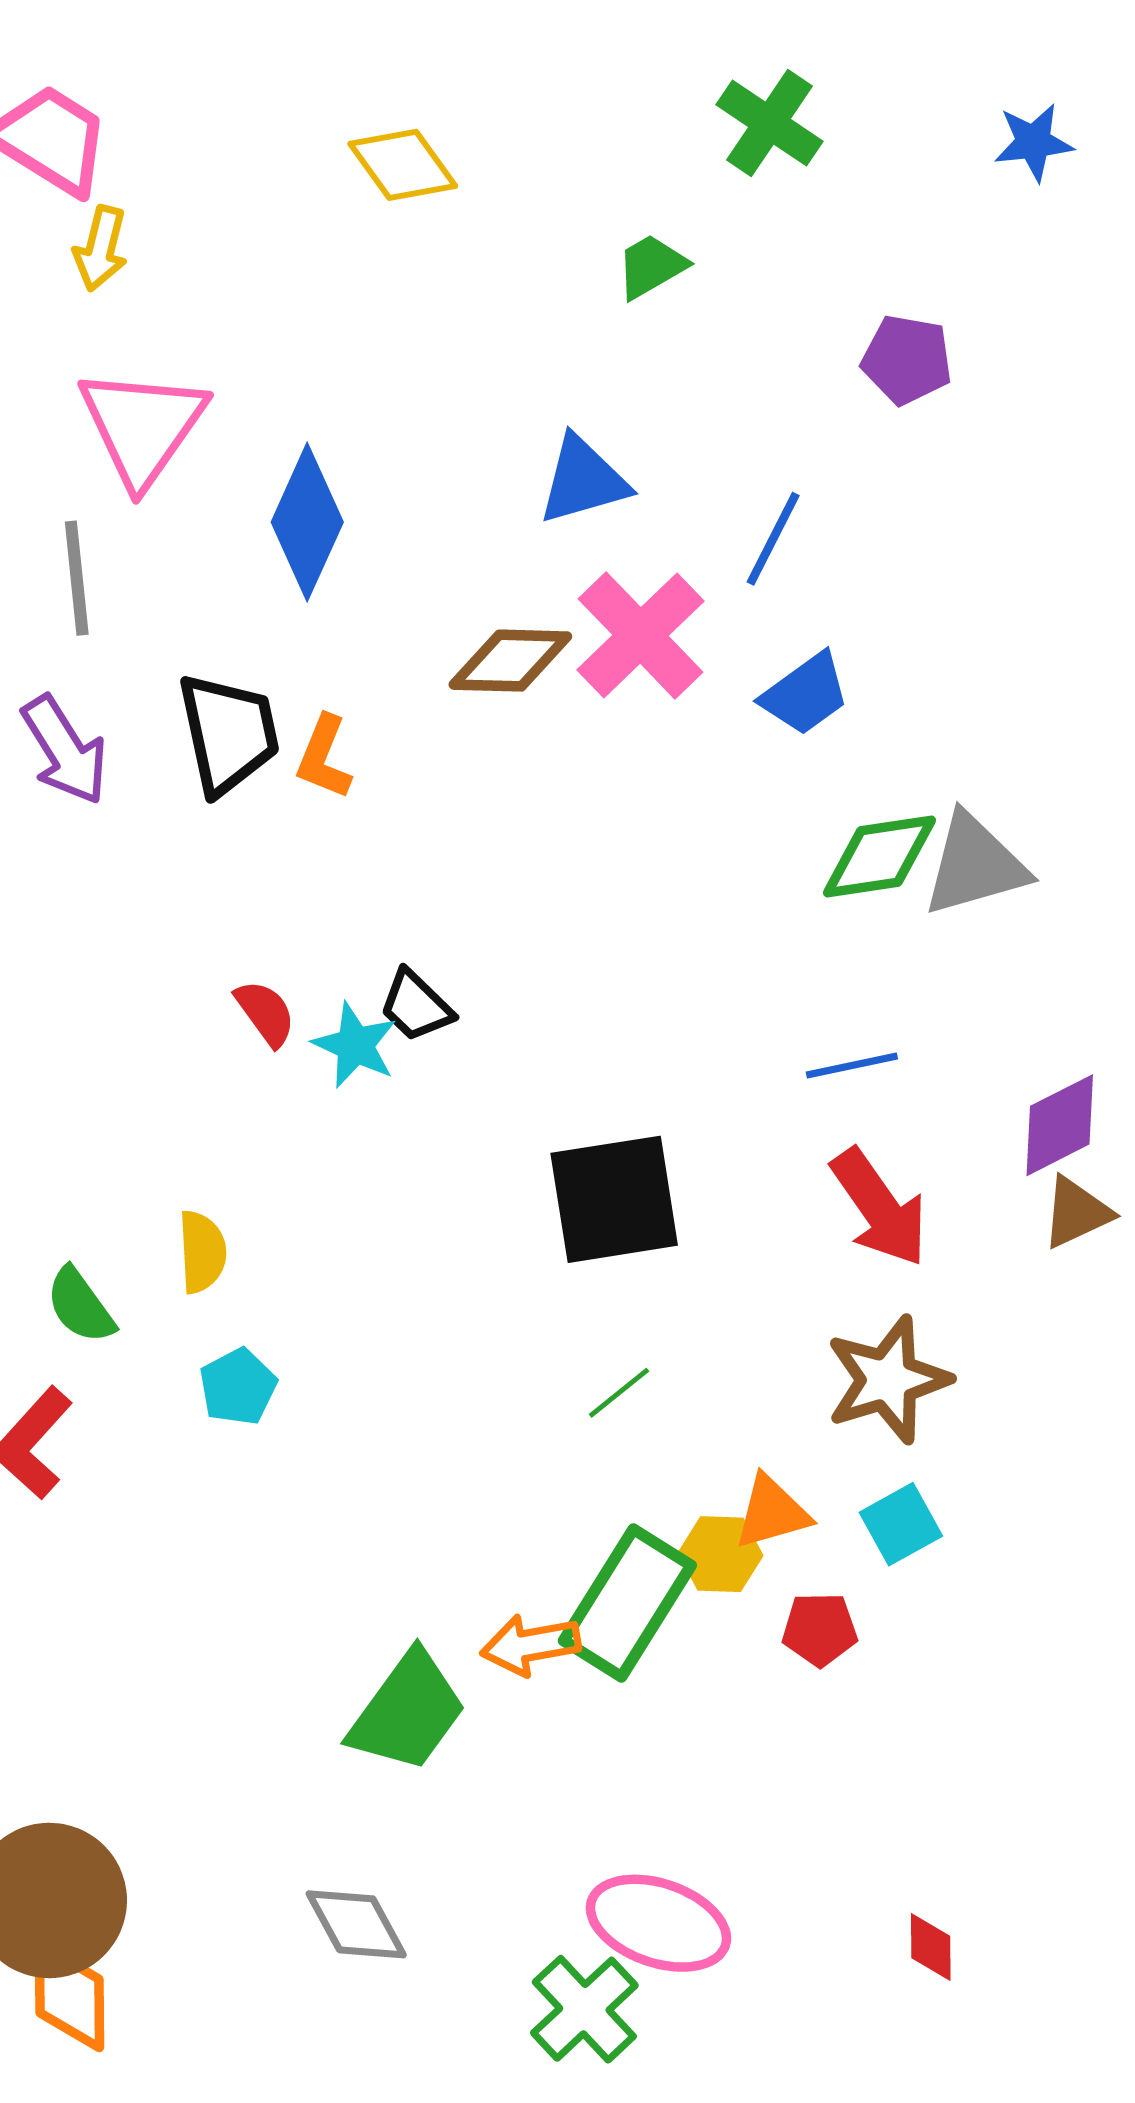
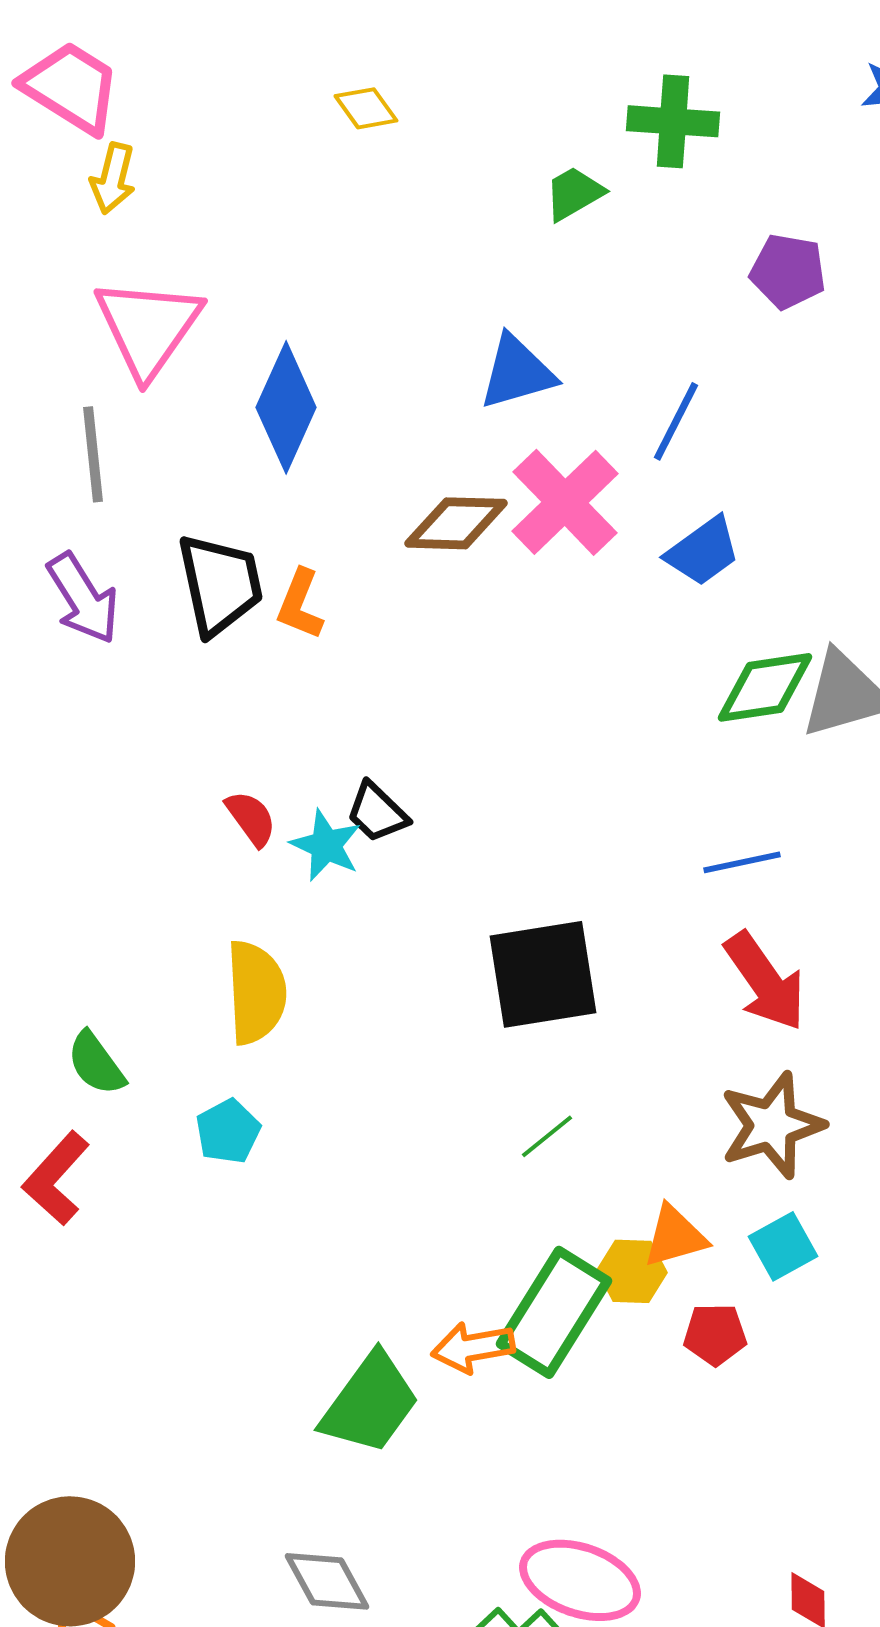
green cross: (770, 123) -> (673, 121), moved, turned -30
yellow diamond: (403, 165) -> (366, 108), size x0.7
yellow semicircle: (202, 1252) -> (256, 992), moved, size x1.5

